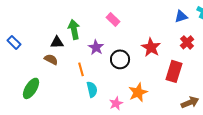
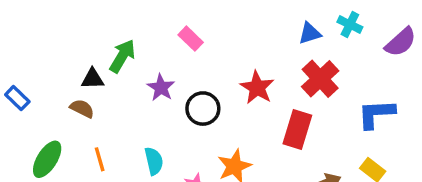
green arrow: (74, 29) -> (122, 56), turned 42
blue rectangle: (14, 42) -> (17, 98), moved
red cross: (187, 42) -> (320, 79), size x1.5
orange line: (81, 69) -> (100, 159), moved

